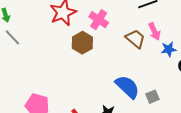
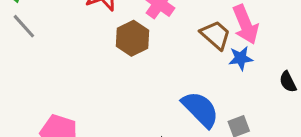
pink arrow: (154, 31) -> (246, 25), size x1.4
blue star: (169, 49) -> (241, 58), moved

